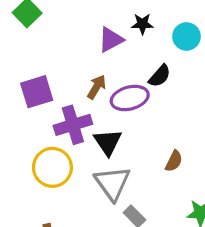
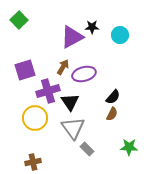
purple triangle: (111, 40) -> (72, 37), size x1.4
black semicircle: (160, 76) -> (113, 97), moved

